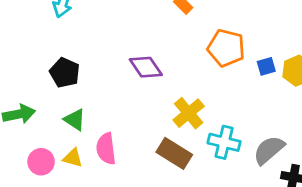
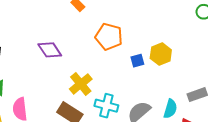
blue square: (266, 66) -> (137, 61), moved

